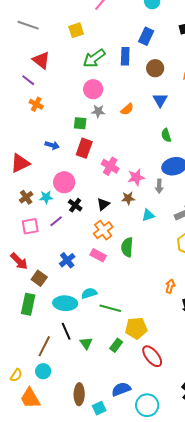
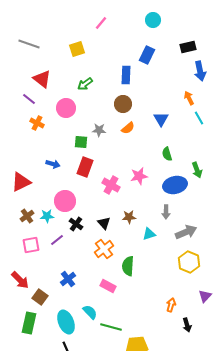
green arrow: (94, 58) -> (85, 84), moved, size x0.7
brown circle: (155, 68) -> (123, 104), moved
pink circle: (93, 89) -> (66, 108), moved
pink star: (136, 177) -> (139, 176), moved
gray arrow: (159, 186) -> (166, 212), moved
black triangle: (103, 204) -> (104, 223), turned -32
pink rectangle: (98, 255) -> (108, 286), moved
cyan semicircle: (89, 293) -> (90, 312), turned 63
cyan ellipse: (65, 303) -> (66, 322), turned 65

